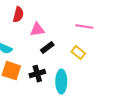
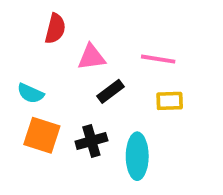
pink line: (84, 27) -> (158, 59), moved
yellow rectangle: (78, 53) -> (170, 101), turned -40

